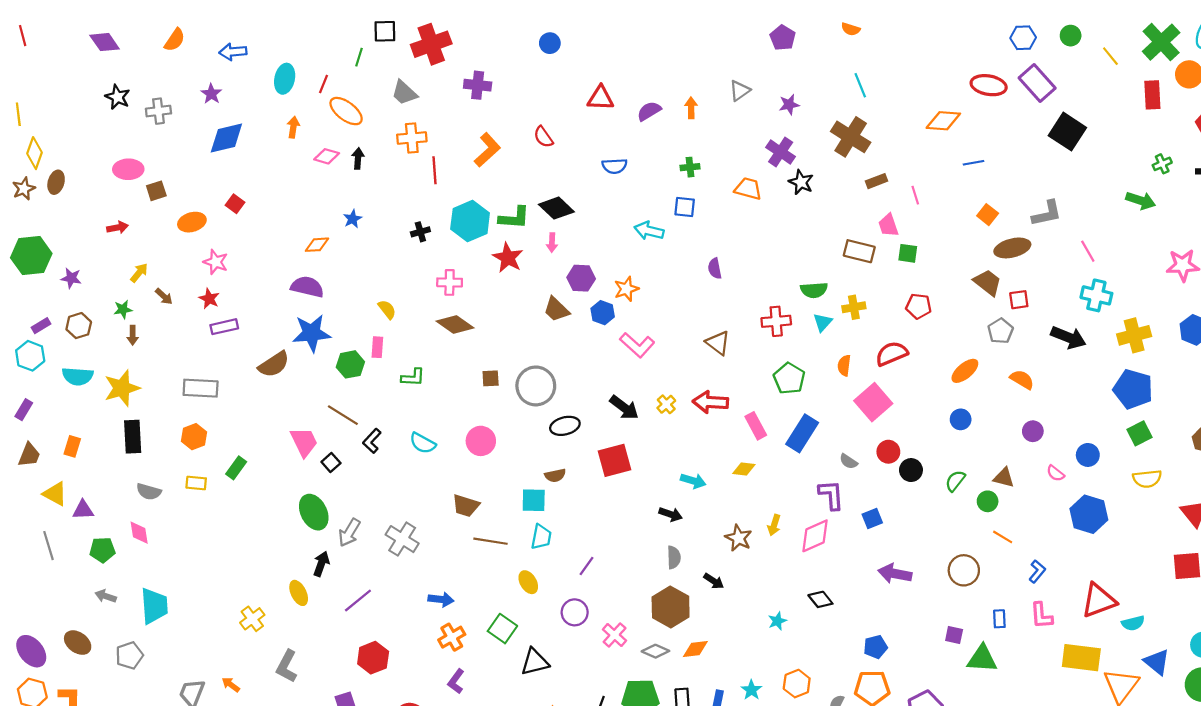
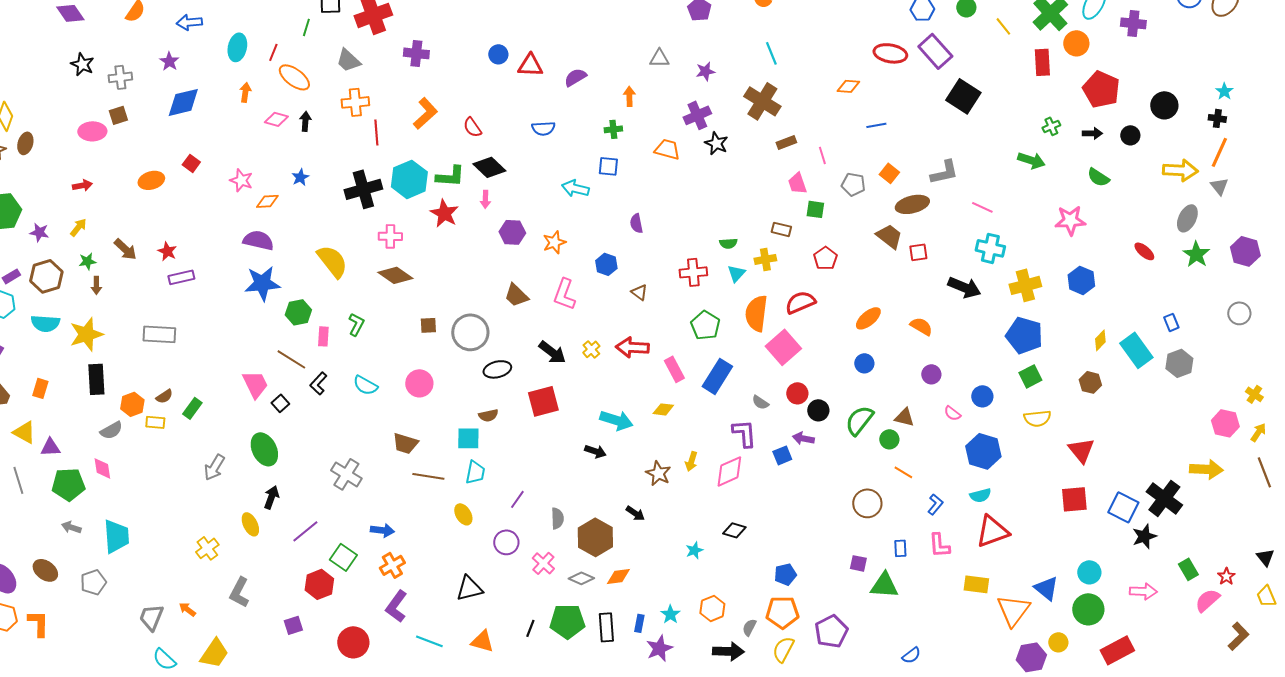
blue circle: (550, 43) -> (498, 54), moved
gray triangle: (740, 91) -> (659, 58), turned 35
orange arrow: (691, 108) -> (629, 96), moved
orange diamond: (943, 121) -> (848, 86), size x0.7
red semicircle: (543, 137) -> (472, 127), moved
purple cross: (781, 152) -> (697, 115), turned 32
brown square: (156, 191) -> (118, 115), moved
black cross: (420, 232) -> (363, 189), size x2.0
brown rectangle: (859, 251) -> (781, 229), moved, size x0.7
pink line: (1088, 251) -> (982, 207), turned -35
pink star: (216, 262) -> (241, 180), moved
yellow arrow: (139, 273) -> (78, 227), moved
green semicircle: (814, 290) -> (728, 243), size x0.7
brown arrow: (164, 296) -> (125, 249), size x1.4
red pentagon: (919, 306) -> (825, 258), turned 30
yellow semicircle: (387, 309) -> (332, 261), size x1.8
brown trapezoid: (556, 309) -> (516, 295), moved
blue hexagon: (603, 313) -> (606, 264), moved
brown hexagon: (79, 326) -> (46, 276), size x1.4
gray pentagon: (1000, 331) -> (853, 184), moved, turned -30
brown triangle: (718, 343) -> (639, 292), size x0.7
pink L-shape: (637, 345) -> (564, 294), turned 68
pink rectangle: (377, 347) -> (323, 336), moved
brown semicircle: (274, 364) -> (164, 396), moved, size x0.6
orange semicircle: (844, 365) -> (756, 313), size x1.8
green L-shape: (413, 377) -> (356, 324), turned -65
orange hexagon: (194, 437) -> (132, 404), moved
cyan arrow: (693, 481) -> (616, 420), size x1.4
green semicircle: (955, 481) -> (859, 420), size x1.5
gray semicircle: (149, 492) -> (111, 430), turned -45
gray arrow: (349, 533) -> (214, 467), moved
green pentagon: (102, 550) -> (68, 484), size x1.4
gray semicircle: (674, 557) -> (557, 518), moved
purple arrow: (895, 574) -> (803, 438), moved, size x0.7
black diamond: (820, 599) -> (734, 530), turned -35
cyan semicircle: (1133, 623) -> (980, 495), moved
green square: (502, 629) -> (343, 557), moved
yellow rectangle: (1081, 658) -> (976, 584), size x0.7
purple L-shape: (456, 681) -> (396, 606), size x1.4

